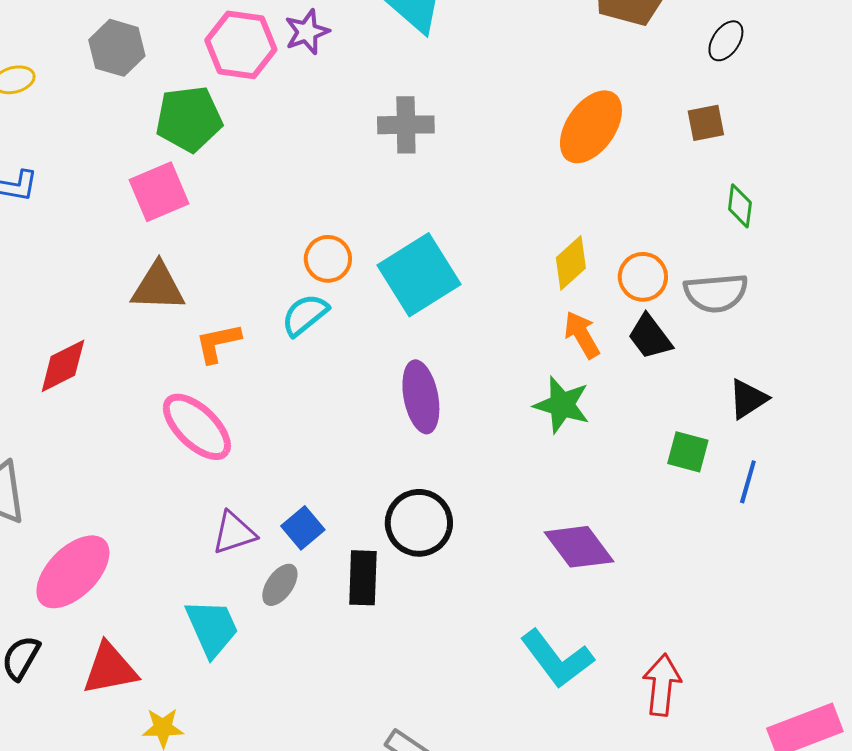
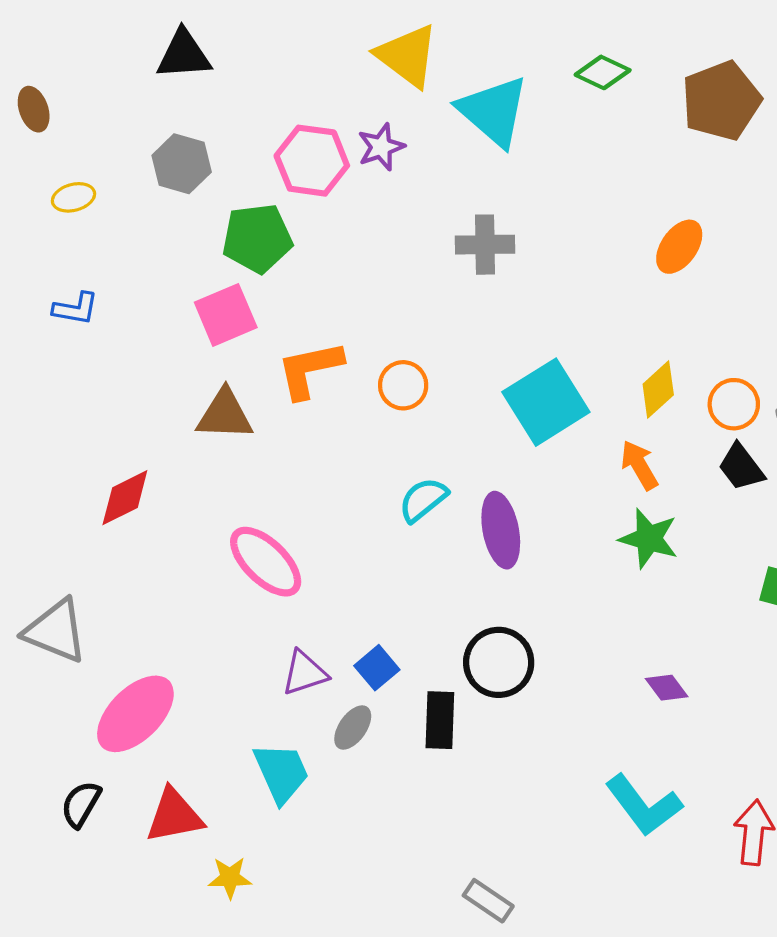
orange ellipse: (591, 127) -> (679, 247), size x0.7
cyan square: (419, 275) -> (546, 402), moved
cyan semicircle: (305, 315) -> (423, 500), moved
orange arrow: (582, 335) -> (639, 465), moved
orange L-shape: (218, 343) -> (310, 370), moved, size x1.4
purple diamond: (579, 547) -> (667, 688), size x0.6

